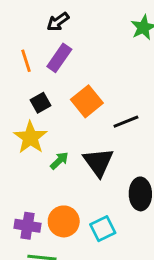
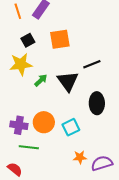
orange square: (87, 101) -> (60, 39), turned 30
black line: (126, 122) -> (92, 64), moved
yellow star: (30, 137) -> (21, 64), turned 30

